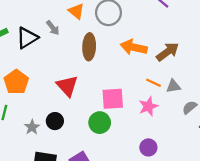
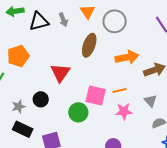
orange arrow: (134, 47) -> (127, 57), turned 140
orange line: (153, 83) -> (120, 91), moved, turned -56
gray triangle: (173, 86) -> (150, 101), turned 40
gray star: (32, 127) -> (19, 107), moved

